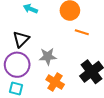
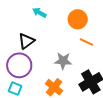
gray star: (48, 56) -> (63, 61), moved

